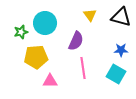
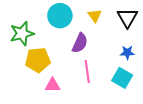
black triangle: (121, 17) -> (127, 18), turned 45
cyan circle: (45, 23) -> (60, 16), moved
green star: (21, 32) -> (22, 34), size x1.6

